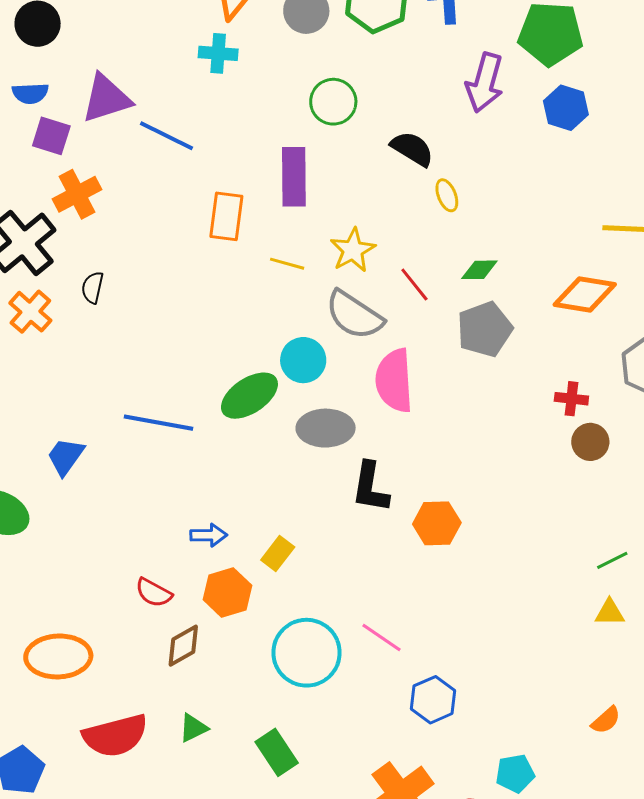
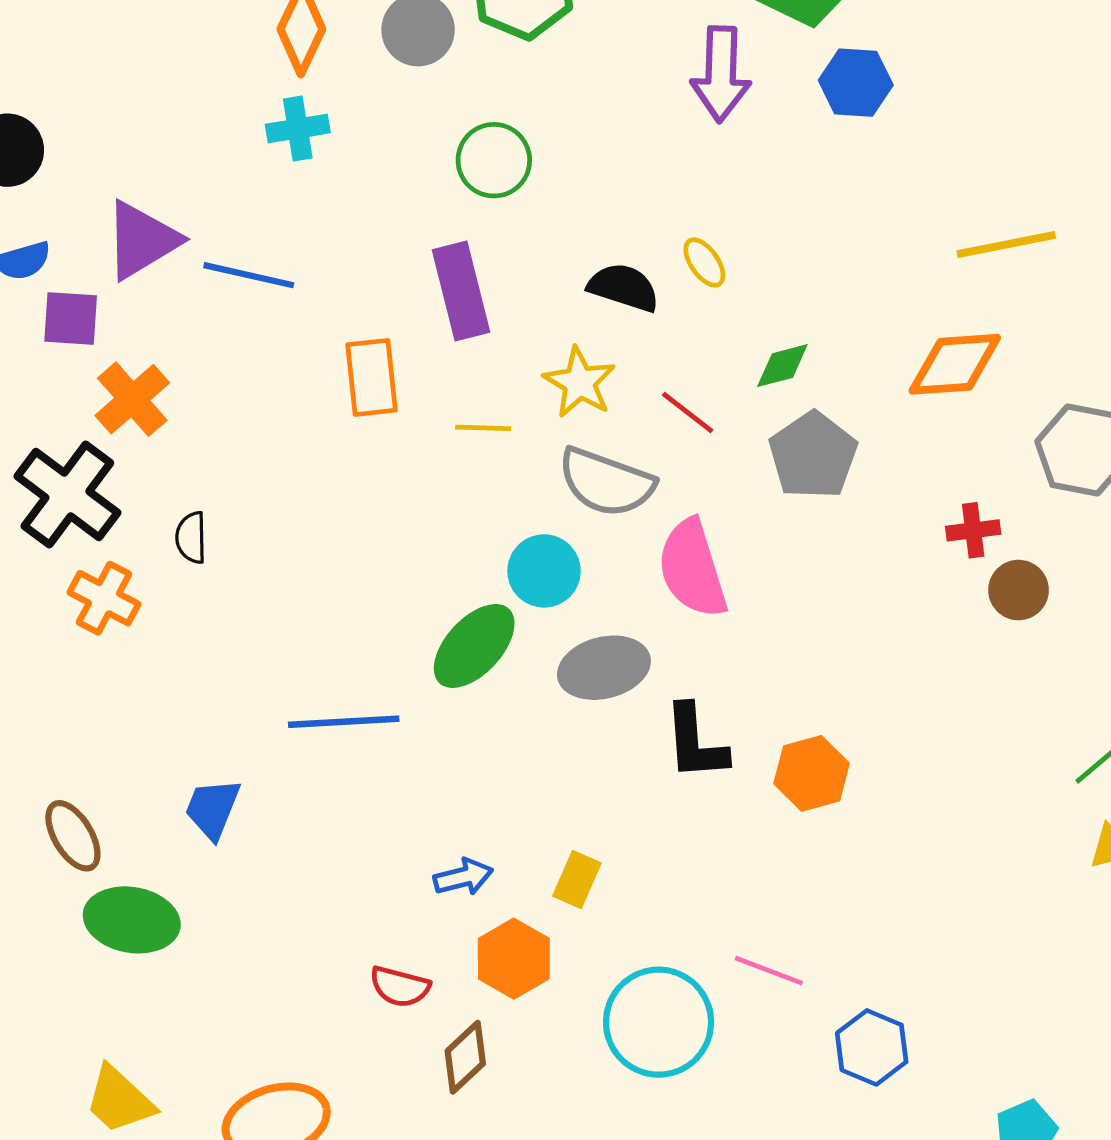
black semicircle: (412, 149) -> (624, 287), moved

